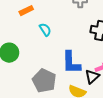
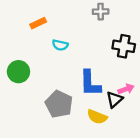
cyan semicircle: (45, 30) -> (60, 45), turned 136

